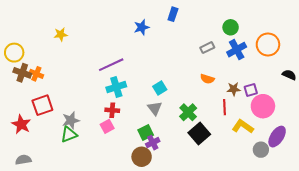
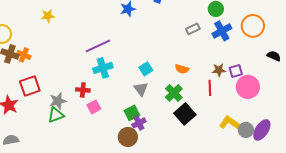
orange semicircle: (207, 79) -> (182, 69), moved
red cross: (112, 110) -> (83, 90), moved
yellow L-shape: (243, 126) -> (230, 123), moved
purple ellipse: (277, 137) -> (262, 130), moved

